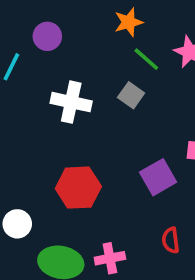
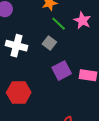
purple square: (158, 177) -> (62, 71), moved

